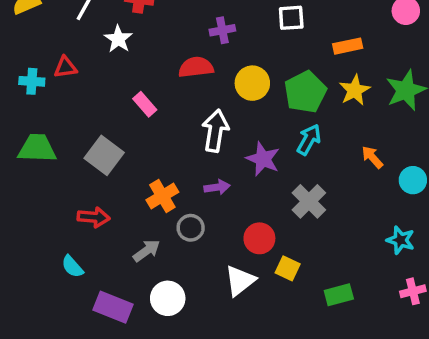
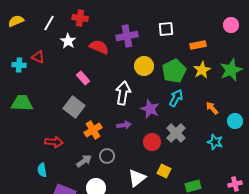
purple cross: (222, 30) -> (127, 36), size x1.5
red triangle: (65, 67) -> (38, 57), turned 32
red semicircle: (196, 67) -> (99, 47), moved, turned 30
gray square: (104, 155) -> (74, 107), moved
gray circle: (191, 228) -> (107, 156), moved
red circle: (259, 238) -> (152, 142), moved
cyan star: (401, 240) -> (215, 142), moved
cyan semicircle: (72, 267) -> (42, 170), turned 32

